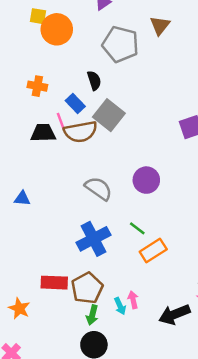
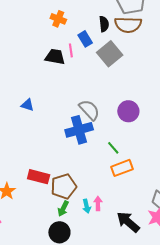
brown semicircle: (81, 132) -> (128, 25), moved
blue cross: (94, 239) -> (79, 130), moved
black arrow: (174, 314) -> (128, 222), turned 50

